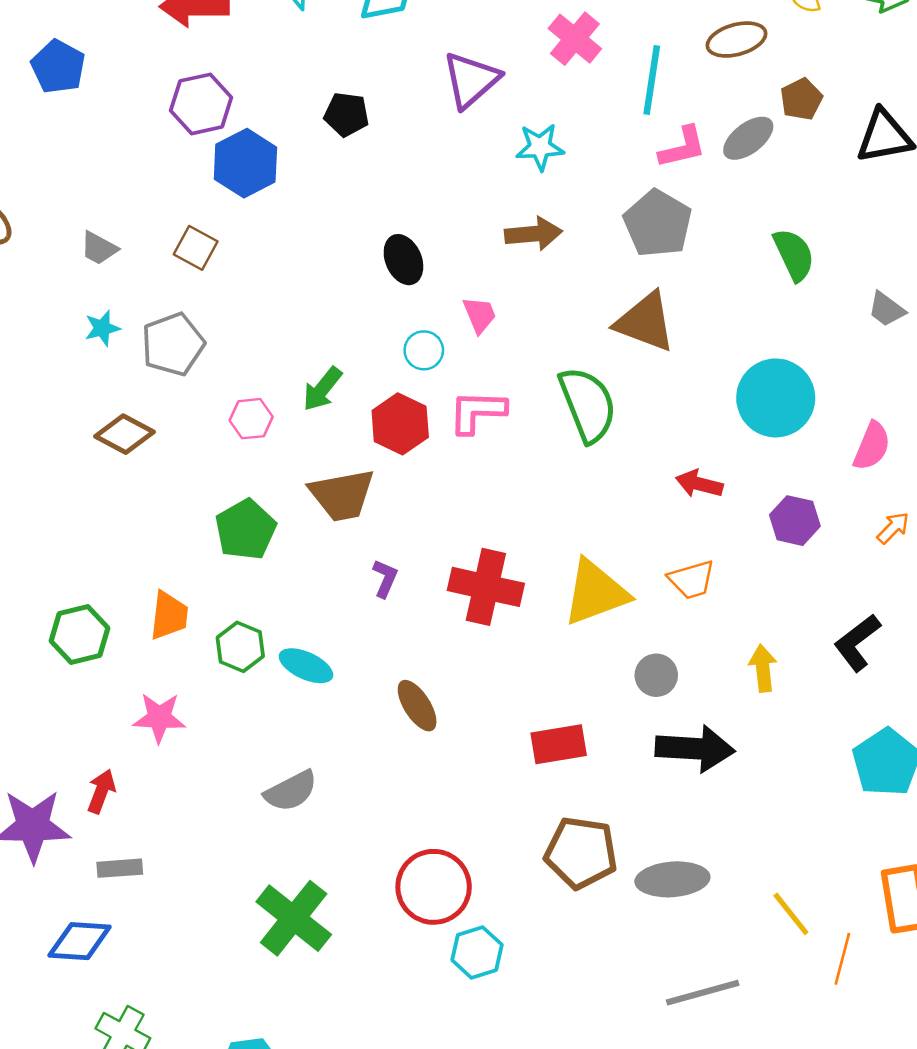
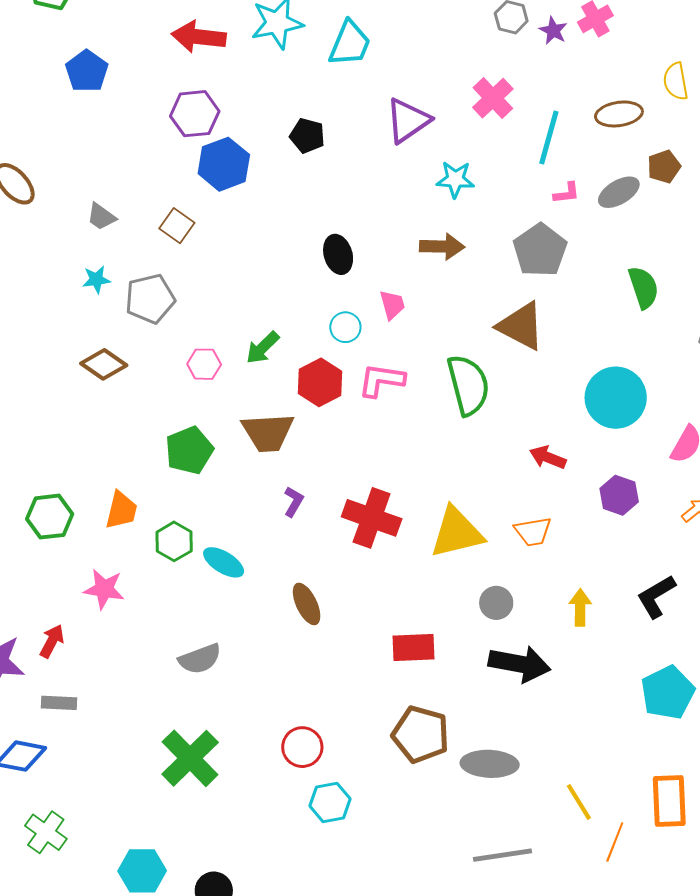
pink L-shape: (682, 147) -> (567, 193), size x0.7
red circle: (434, 887) -> (302, 747), size x0.7

